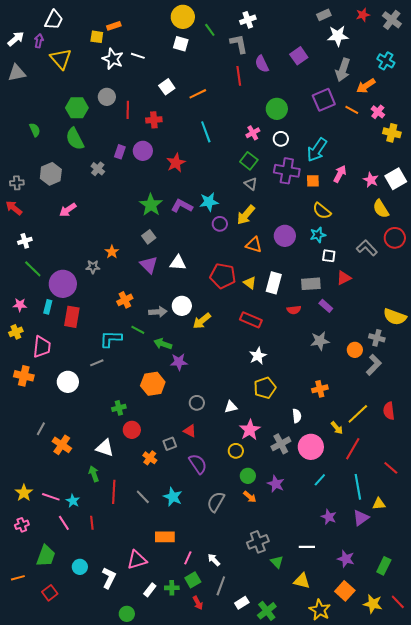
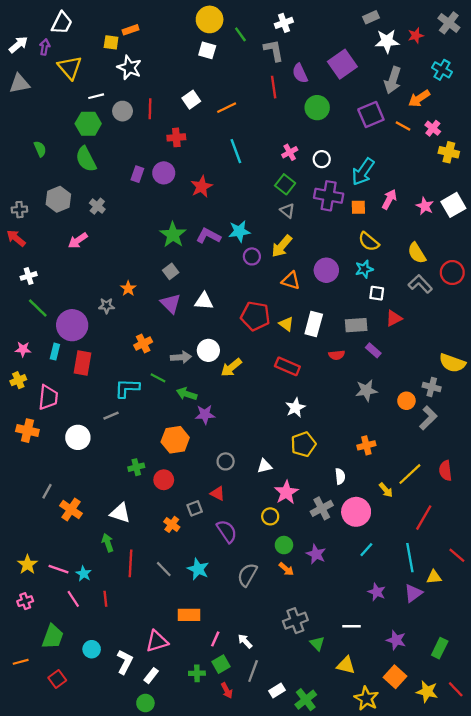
red star: (363, 15) -> (416, 35), moved
white line: (138, 56) -> (96, 96), moved, turned -32
purple square: (299, 56) -> (342, 64), size x1.4
green circle: (277, 109) -> (317, 108), moved
red line: (128, 110) -> (150, 109), moved
gray cross: (98, 169) -> (97, 206), moved
yellow semicircle: (381, 209) -> (417, 253), moved
red circle: (132, 430) -> (164, 480), moved
red line: (353, 449) -> (424, 518), moved
red line: (391, 468) -> (457, 555), moved
white rectangle: (150, 590) -> (151, 676), moved

